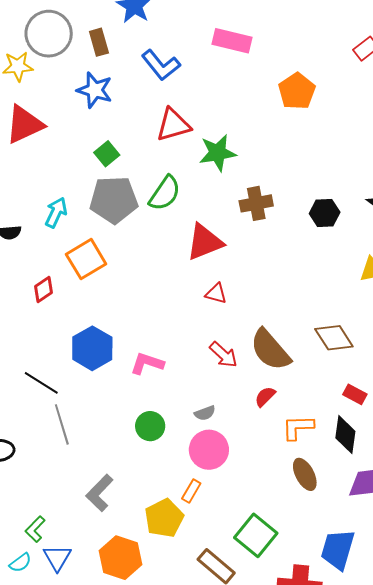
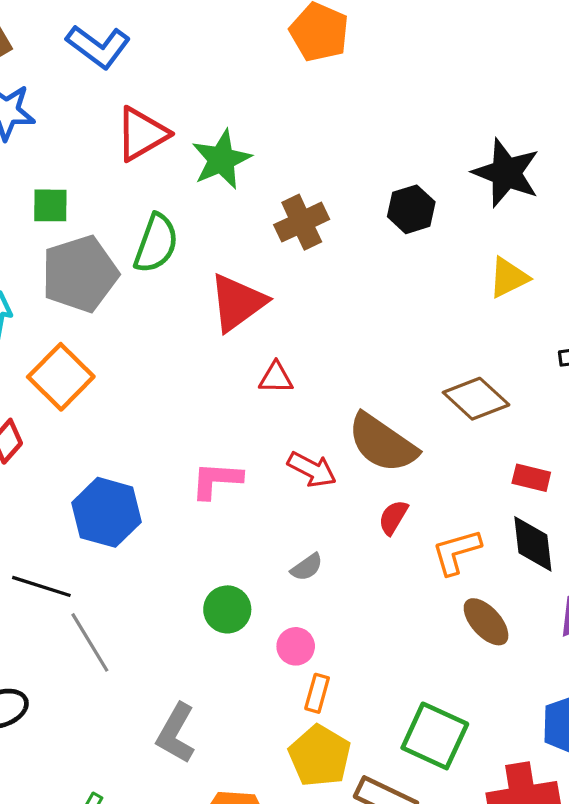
green square: (107, 154) -> (50, 205), turned -35
pink L-shape: (147, 363) -> (216, 480), moved
pink circle: (209, 450) -> (296, 646), moved, size x0.6
yellow pentagon: (164, 518) -> (320, 756), moved

